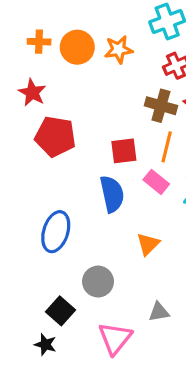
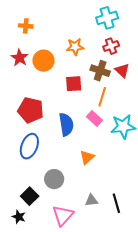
orange circle: (77, 47) -> (43, 61), moved
orange star: (119, 49) -> (75, 47), moved
red pentagon: (55, 136) -> (31, 110), moved
red square: (124, 151) -> (74, 84), moved

